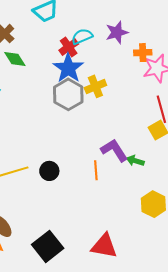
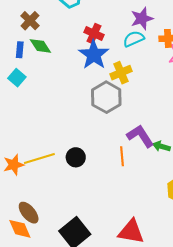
cyan semicircle: (82, 36) -> (134, 39), moved
red cross: (69, 47) -> (94, 34), turned -30
gray hexagon: (68, 94) -> (106, 97), moved

